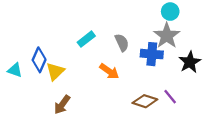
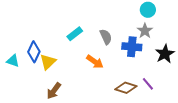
gray star: (167, 36) -> (145, 31), size x0.7

